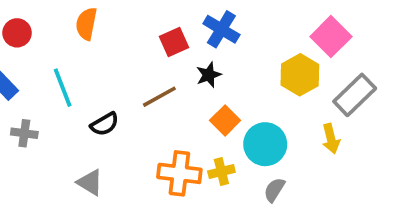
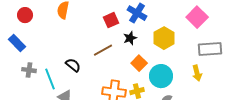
yellow hexagon: (300, 75) -> (164, 38), moved
cyan line: (63, 88) -> (50, 79), moved
gray rectangle: (355, 95) -> (210, 49), turned 40
black semicircle: (105, 124) -> (73, 65), turned -112

